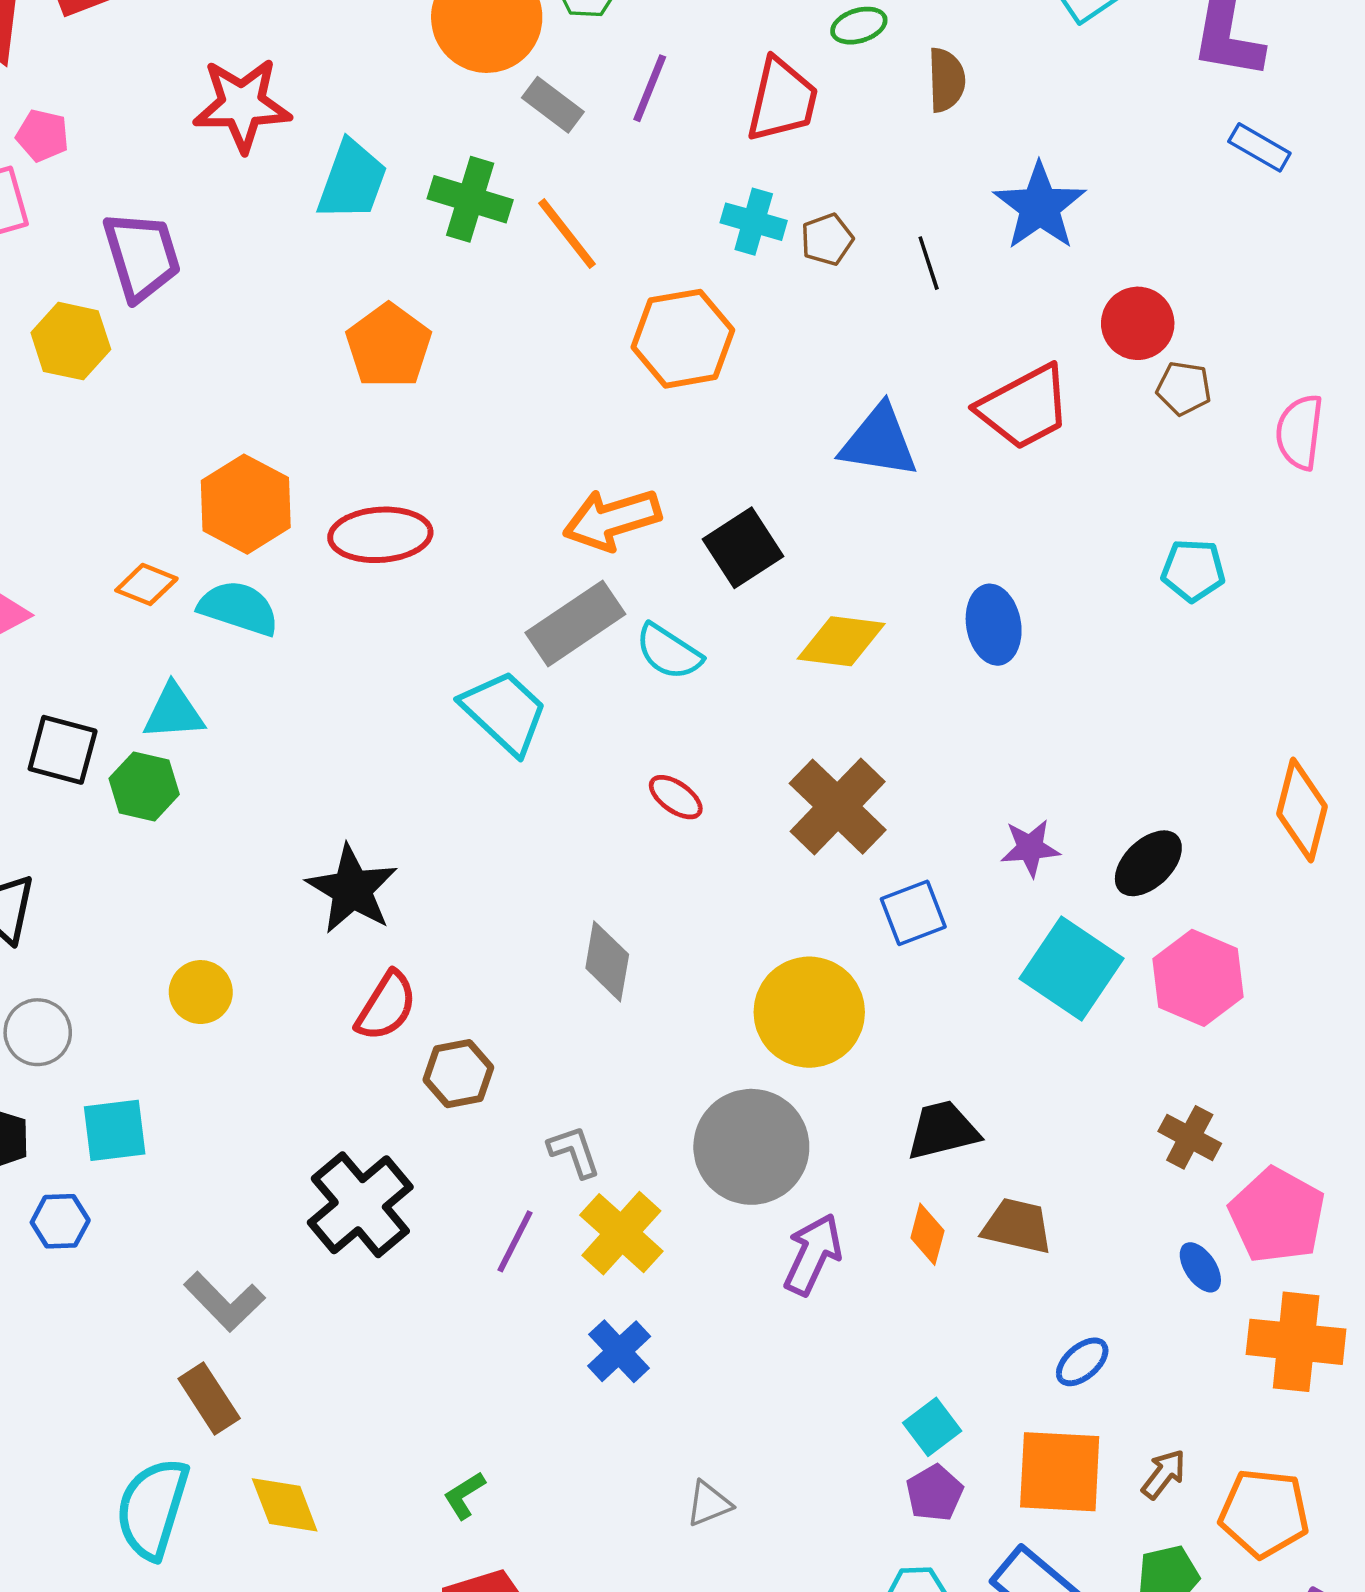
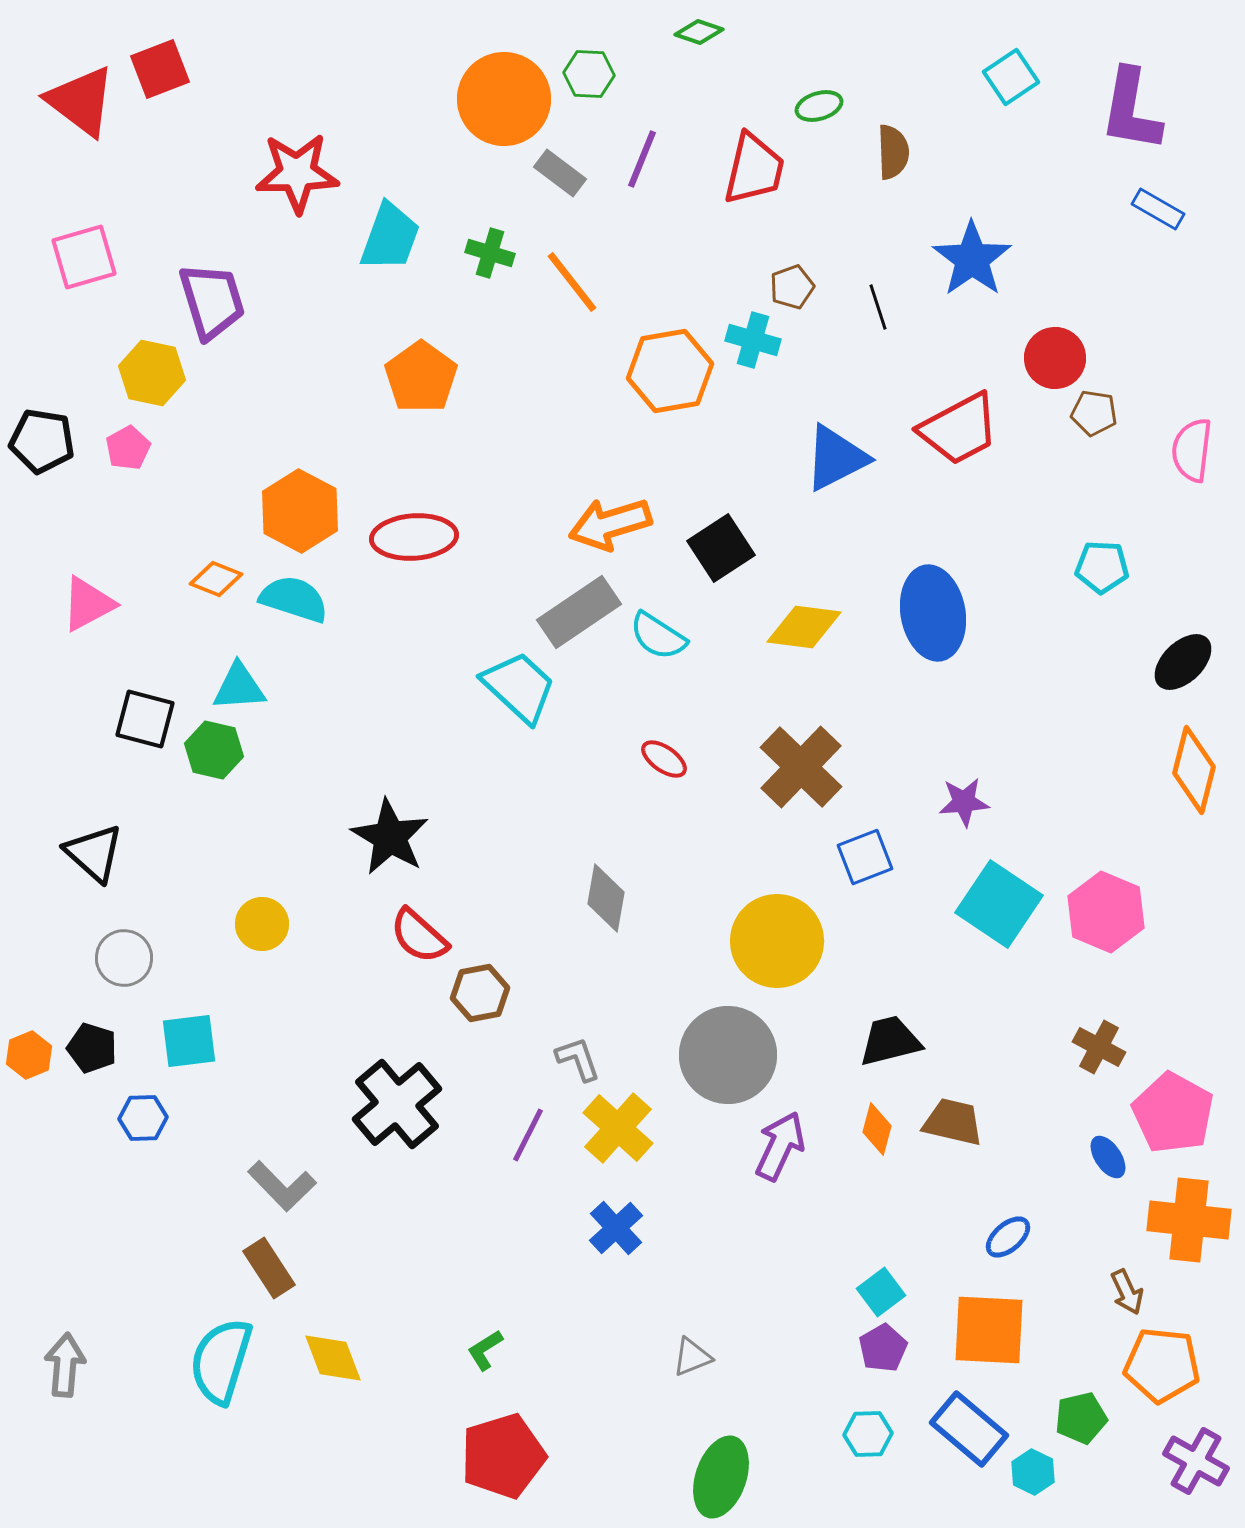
pink pentagon: (42, 135) -> (128, 448), moved, turned 30
green cross: (470, 199) -> (490, 253), size x0.7
cyan cross: (754, 222) -> (753, 340), moved
blue triangle: (879, 441) -> (836, 458), turned -36
blue ellipse: (994, 625) -> (933, 613), size x1.4
black ellipse: (1148, 863) -> (1183, 662), moved
red semicircle: (386, 1006) -> (419, 936), turned 100
brown arrow: (1164, 1474) -> (1127, 1292), moved, turned 117

